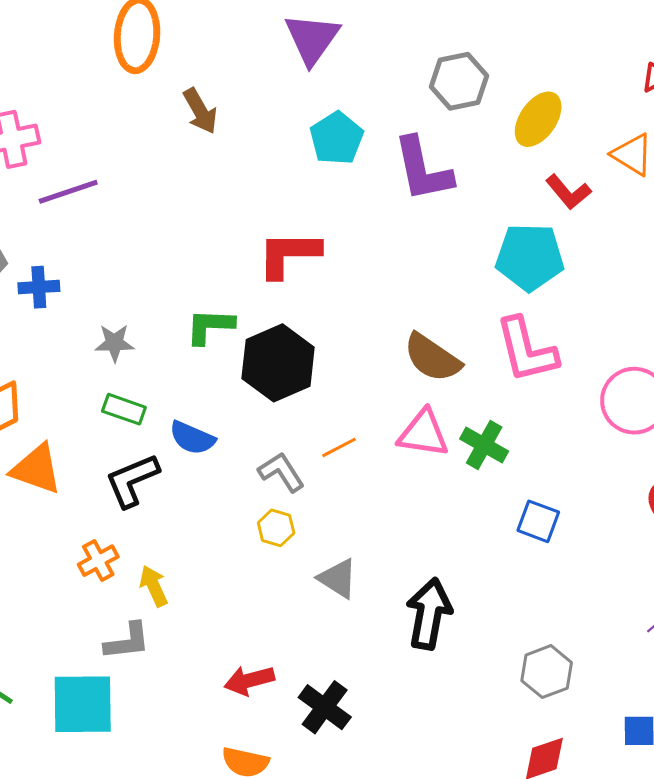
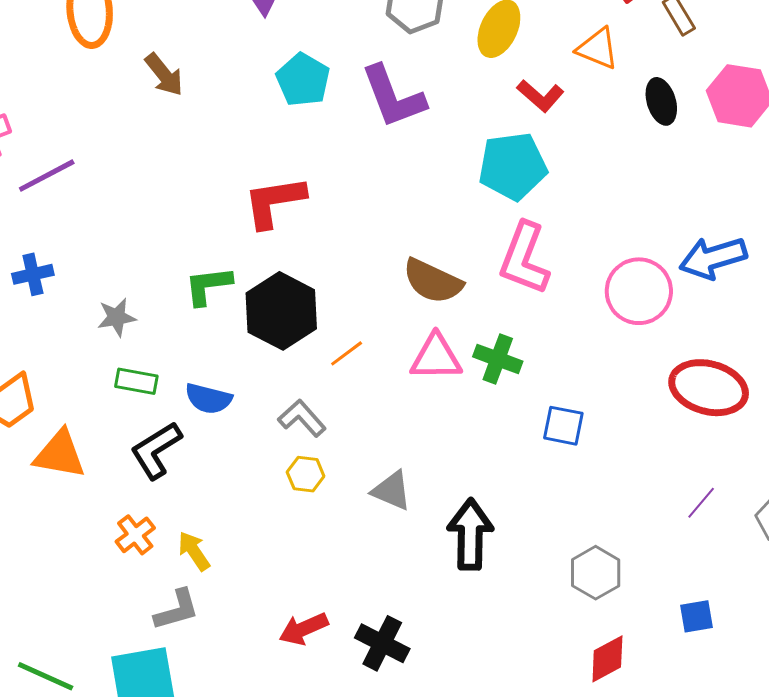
pink L-shape: (526, 350) -> (524, 258), turned 44
orange line: (339, 447) -> (347, 353), moved
gray triangle: (338, 578) -> (392, 491), moved

